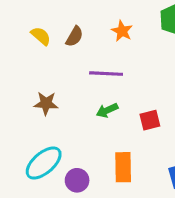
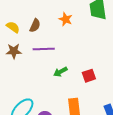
purple line: (106, 74) -> (44, 49), moved
brown star: (46, 103) -> (14, 51), moved

